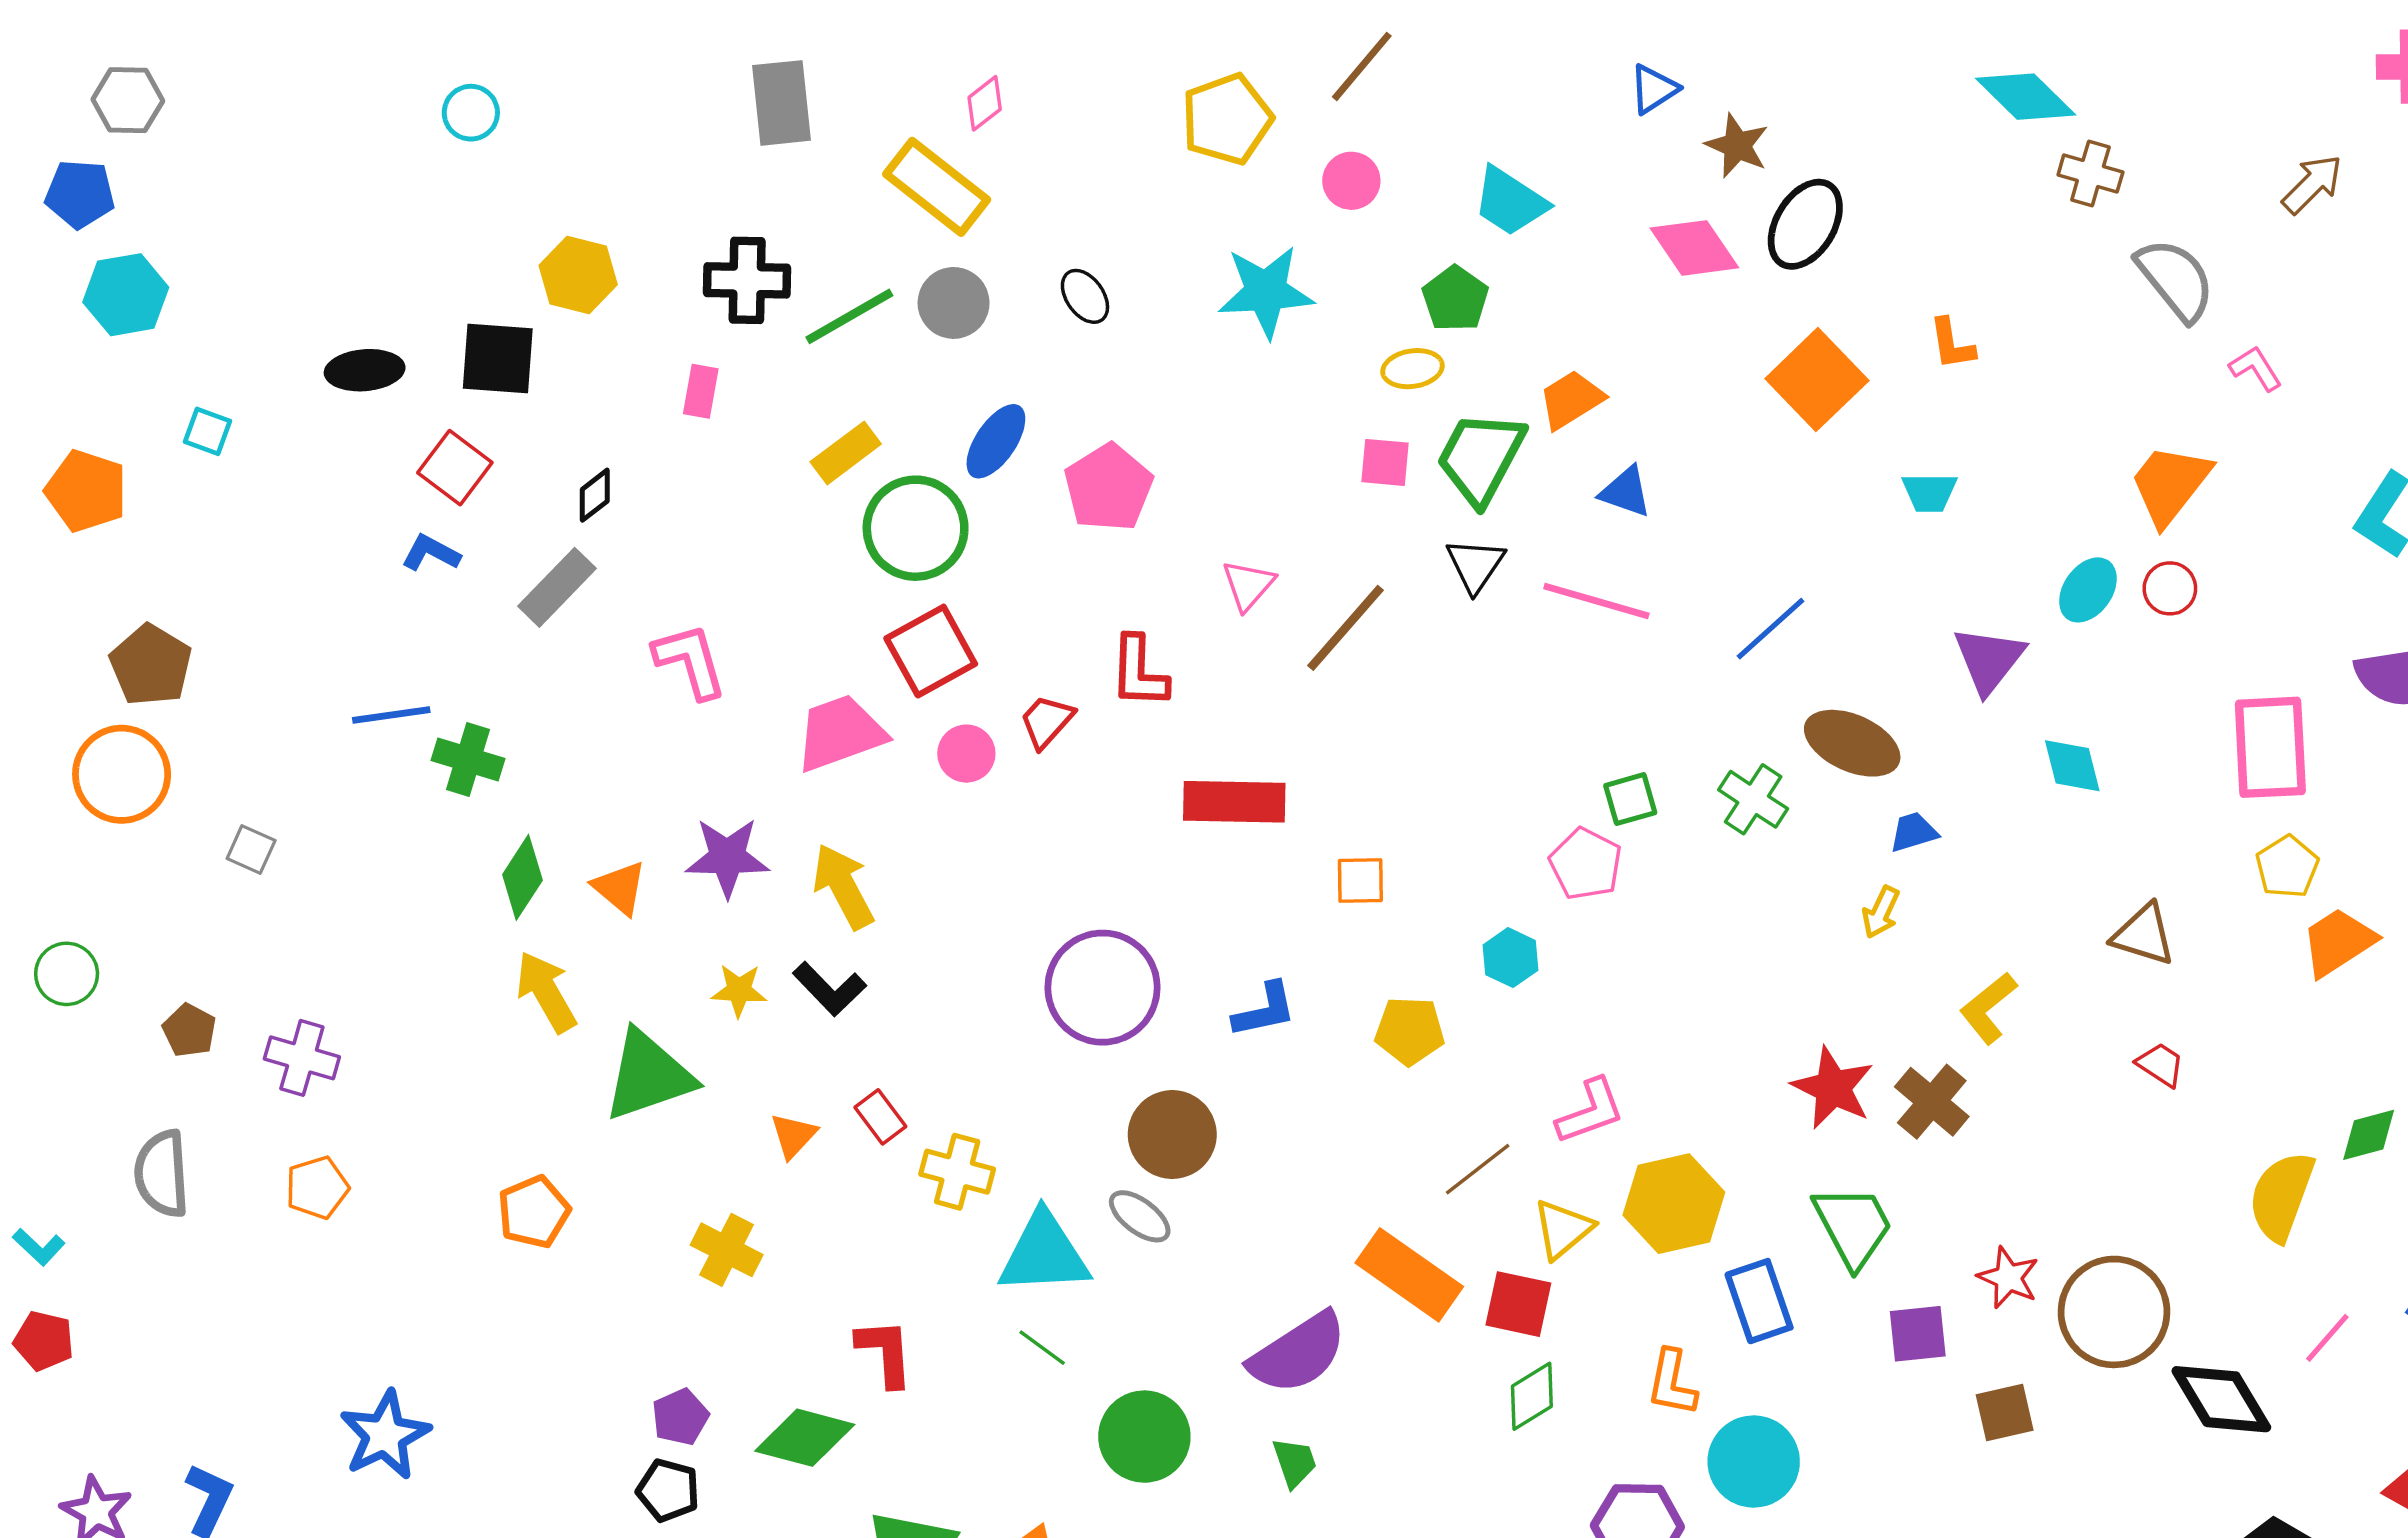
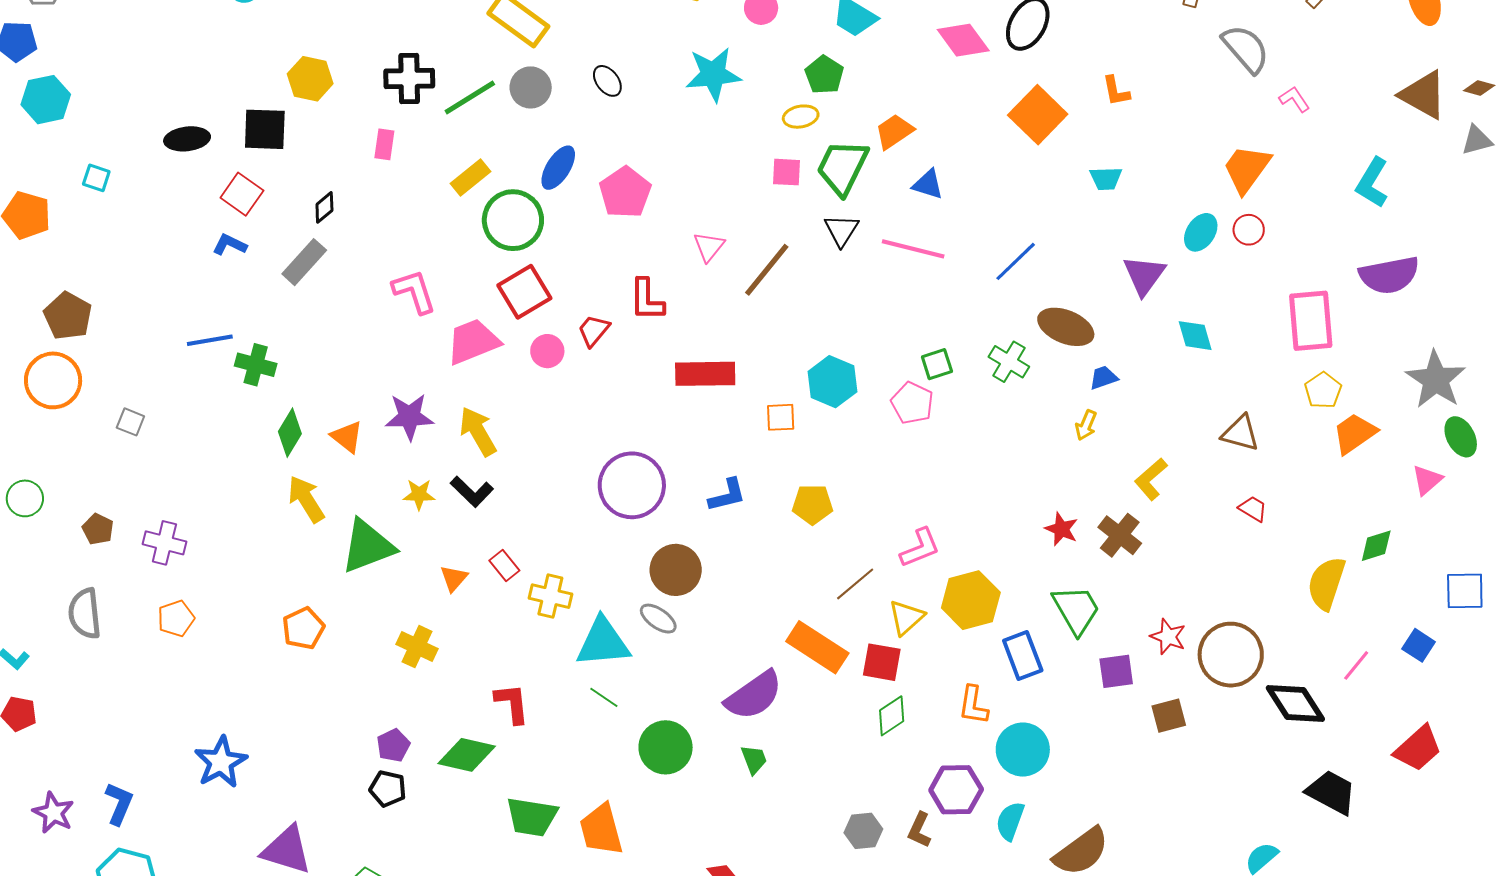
pink L-shape: (690, 661) -> (414, 291), moved
cyan hexagon: (1510, 958) -> (832, 382), moved, size x1.5
red star: (1833, 1088) -> (1061, 529), size x0.7

